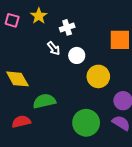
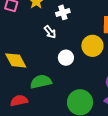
white circle: (77, 55) -> (66, 58), moved
yellow circle: (98, 76) -> (92, 46), moved

